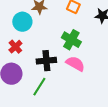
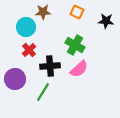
red cross: (15, 47) -> (29, 50), moved
pink semicircle: (75, 64) -> (79, 69), turned 108

